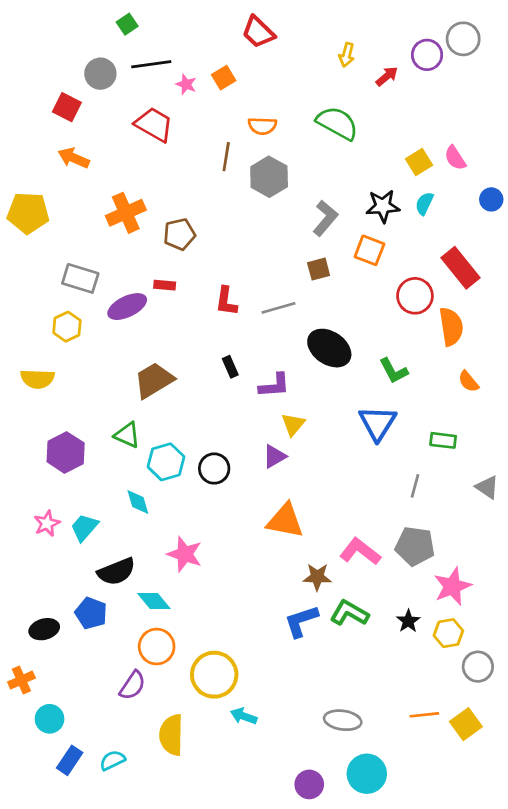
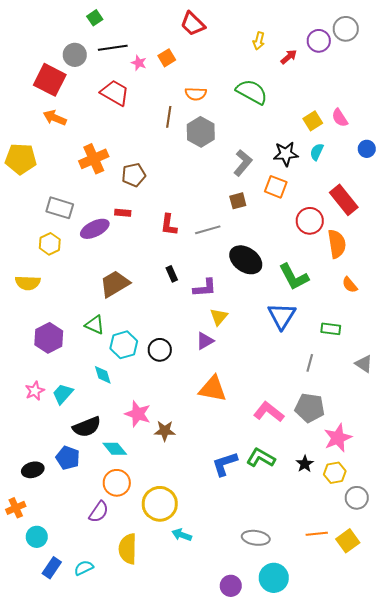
red square: (67, 107) -> (50, 80), size x1.5
green L-shape: (394, 371) -> (294, 277), size x1.4
brown star: (317, 577) -> (165, 431), moved

